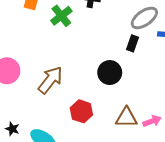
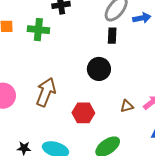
green cross: (61, 16) -> (38, 30), turned -30
brown triangle: (126, 118) -> (127, 106), size x0.6

